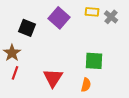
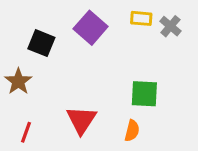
red line: (15, 73) -> (26, 132), moved

